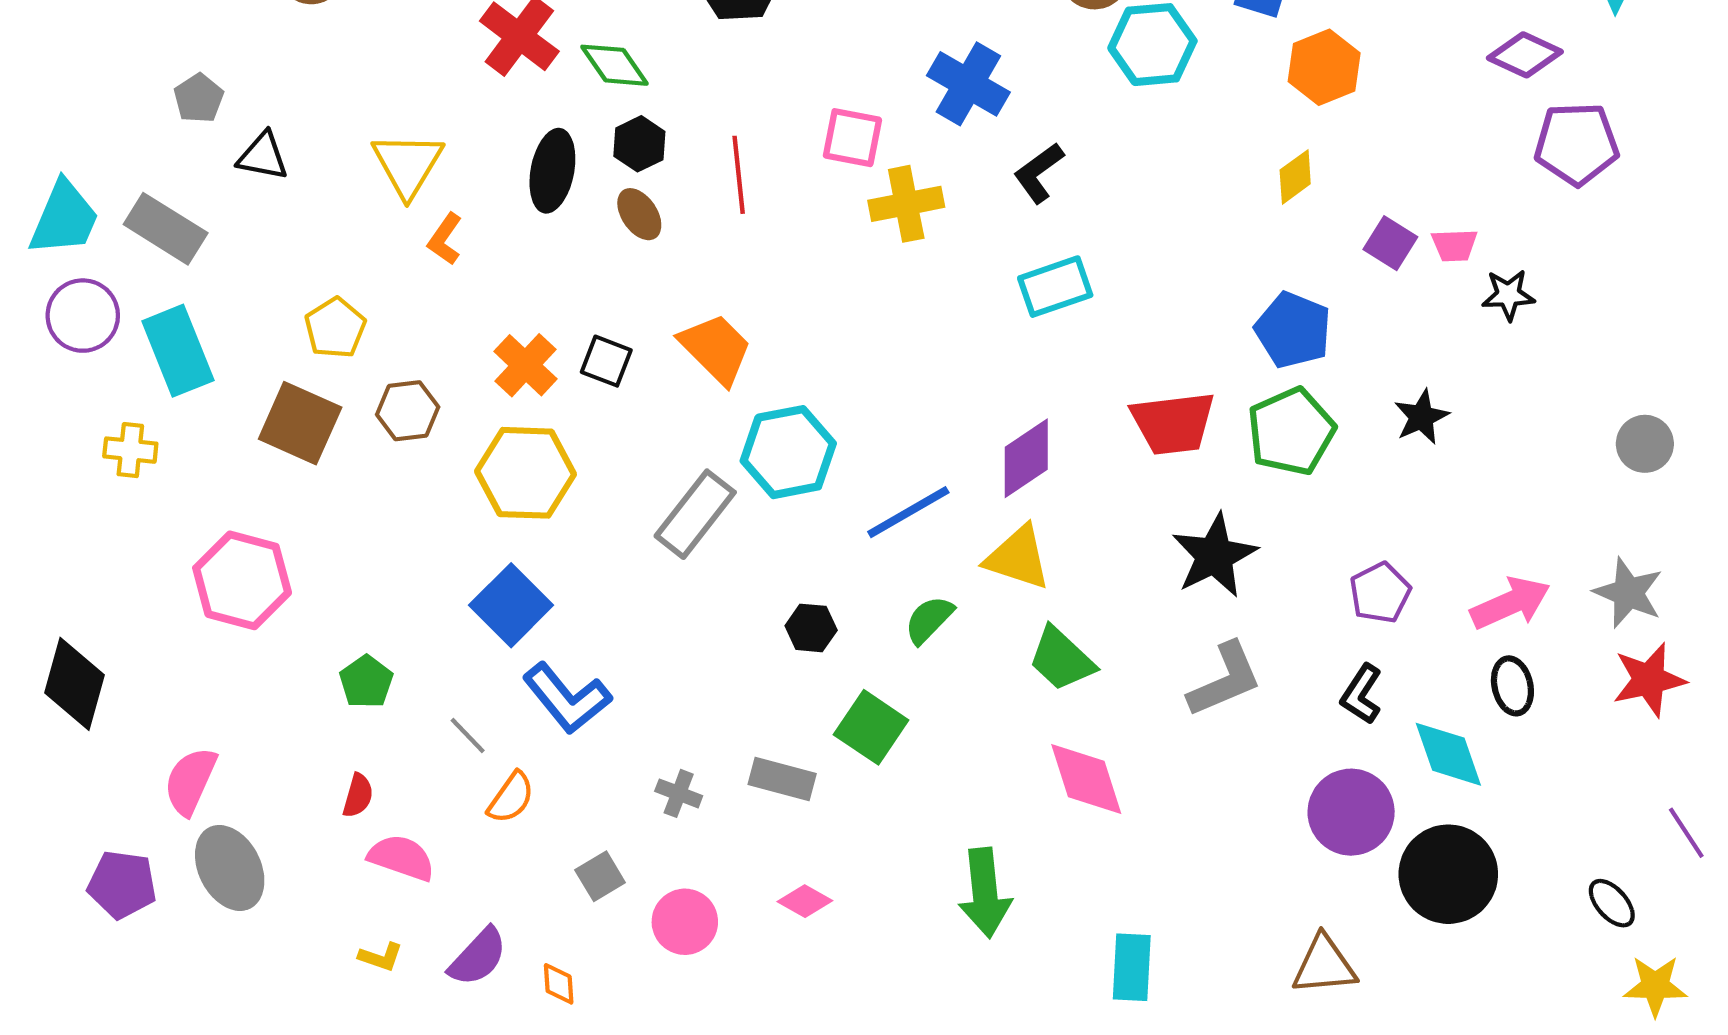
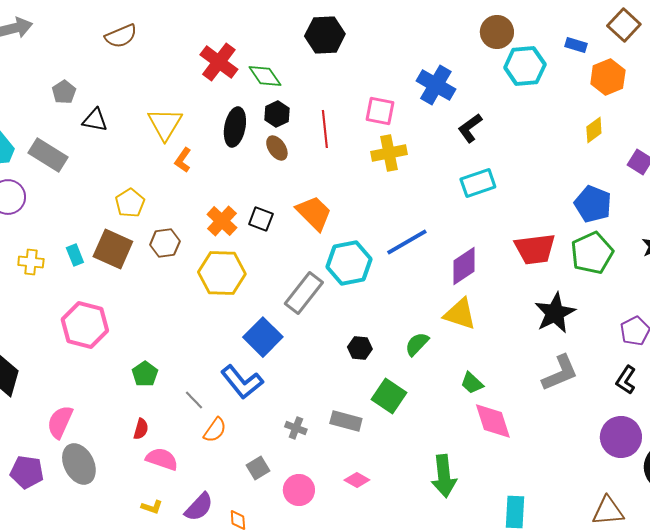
yellow cross: (906, 204) -> (389, 153), moved
cyan rectangle: (178, 351) -> (75, 255), moved, size x0.5
blue line: (908, 512) -> (407, 242), moved
blue square: (511, 605) -> (263, 337), moved
green trapezoid: (1061, 659) -> (472, 383), moved, size x0.7

